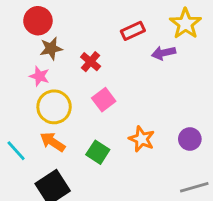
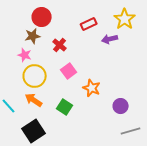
red circle: (38, 21) -> (42, 17), moved
orange star: (142, 139) -> (92, 88), moved
purple circle: (190, 139) -> (121, 106), moved

